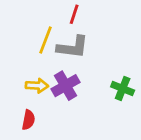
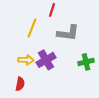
gray L-shape: (73, 47) -> (68, 33), moved
green cross: (123, 88) -> (86, 62), turned -35

